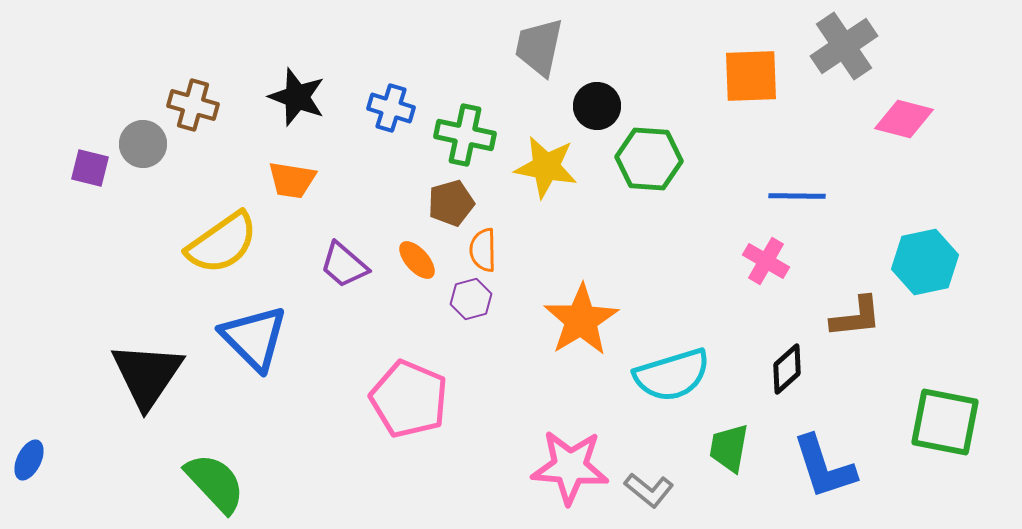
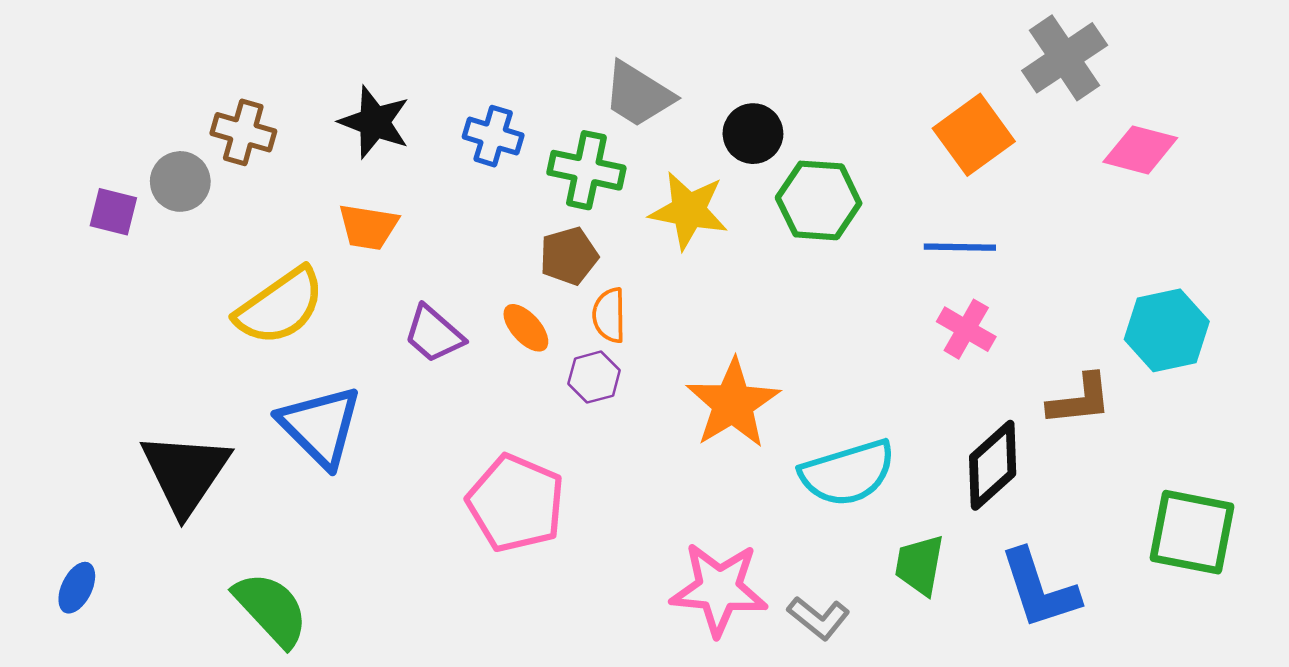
gray trapezoid: (539, 47) -> (638, 94), moved, turned -70
orange square: (751, 76) -> (974, 135), moved, turned -34
blue line: (797, 196) -> (960, 247), moved
black diamond: (787, 369) -> (993, 465), size x1.4
blue ellipse: (29, 460) -> (77, 588), moved

